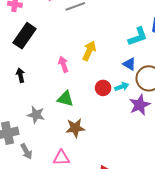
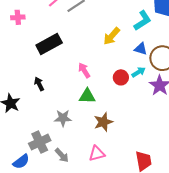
black rectangle: (24, 36) -> (49, 44), moved, turned 40
yellow arrow: (89, 51) -> (112, 36), moved, turned -150
pink arrow: (63, 64) -> (84, 70), moved

